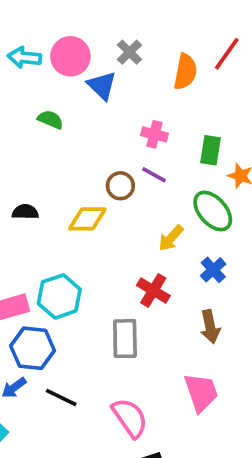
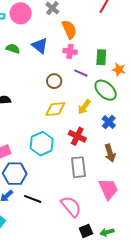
orange semicircle: (185, 72) -> (69, 29), moved, turned -30
blue triangle: (102, 86) -> (40, 46), moved
purple line: (154, 175) -> (81, 73), moved
yellow diamond: (87, 219) -> (55, 109), moved
cyan hexagon: (59, 296) -> (42, 144), moved
gray rectangle: (125, 339) -> (78, 167), moved

